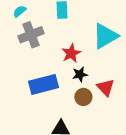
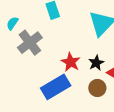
red star: (71, 53) -> (71, 62), moved
black star: (80, 74) -> (96, 63), moved

